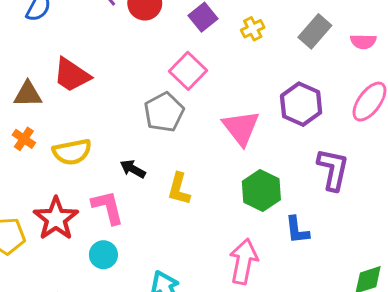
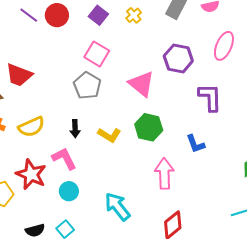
black arrow: (133, 169) -> (75, 129), turned -108
yellow L-shape: (179, 189) -> (109, 135), turned -60
green hexagon: (261, 191) -> (149, 127), moved

